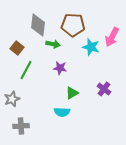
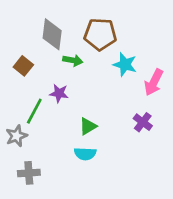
pink arrow: (112, 37) -> (154, 82), moved
purple star: (60, 68) -> (59, 93), moved
green line: (26, 70) -> (34, 111), moved
green triangle: (72, 93) -> (88, 126), moved

